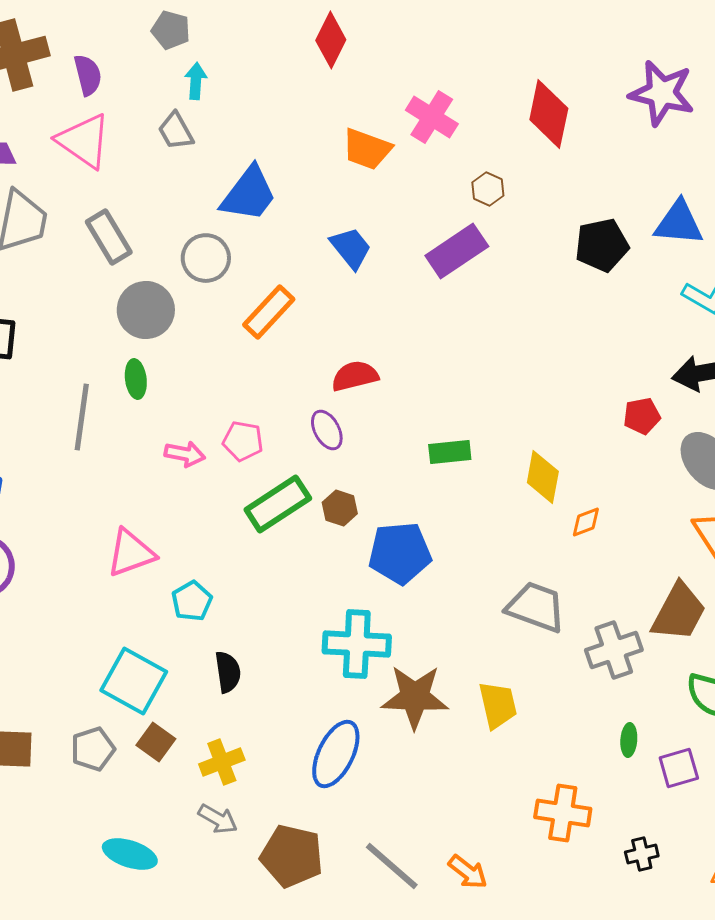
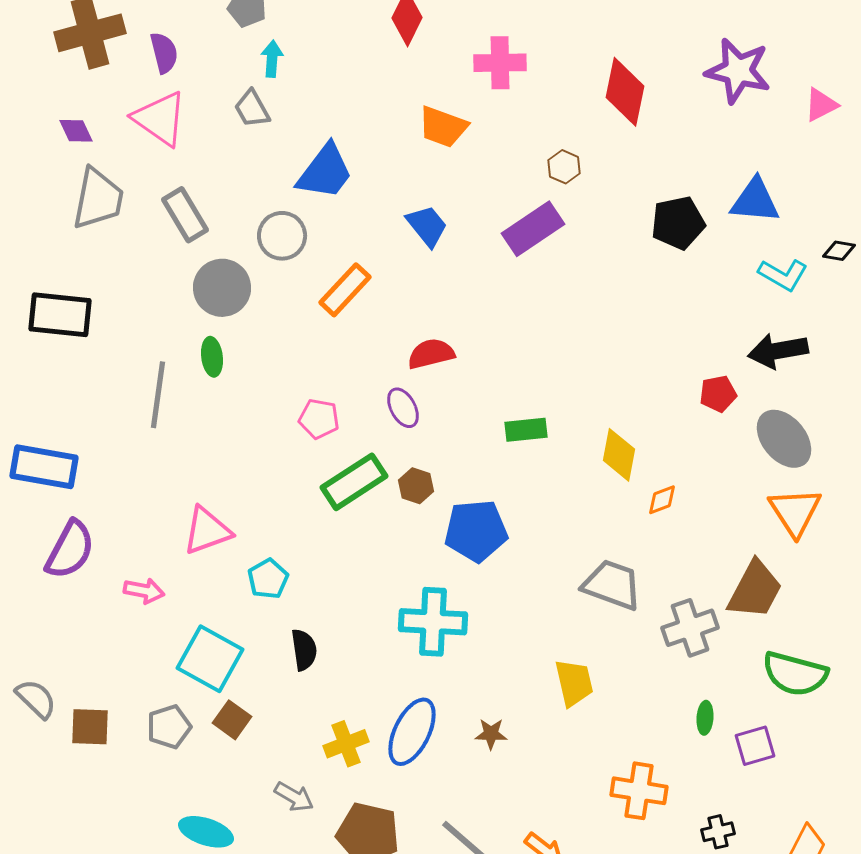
pink cross: (432, 117) -> (500, 63), moved, turned -33
pink arrow: (185, 454) -> (144, 591), moved
brown star: (415, 697) -> (491, 734), moved, size x0.5
yellow cross: (222, 762) -> (346, 744), moved

